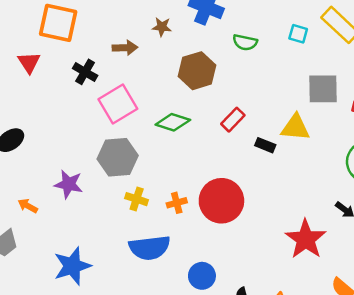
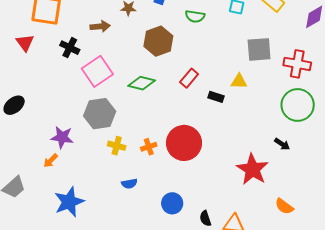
yellow triangle: (295, 127) -> (239, 81), size x0.7
orange arrow: (28, 206) -> (51, 161), moved, turned -70
blue semicircle: (150, 248) -> (129, 184), size x0.5

